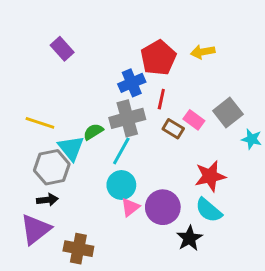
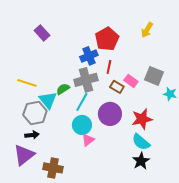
yellow arrow: (203, 52) -> (147, 30), moved, turned -49
gray square: (228, 112) -> (154, 76), turned -30
purple circle: (163, 207) -> (110, 114), moved
black star: (189, 238) -> (141, 161), moved

